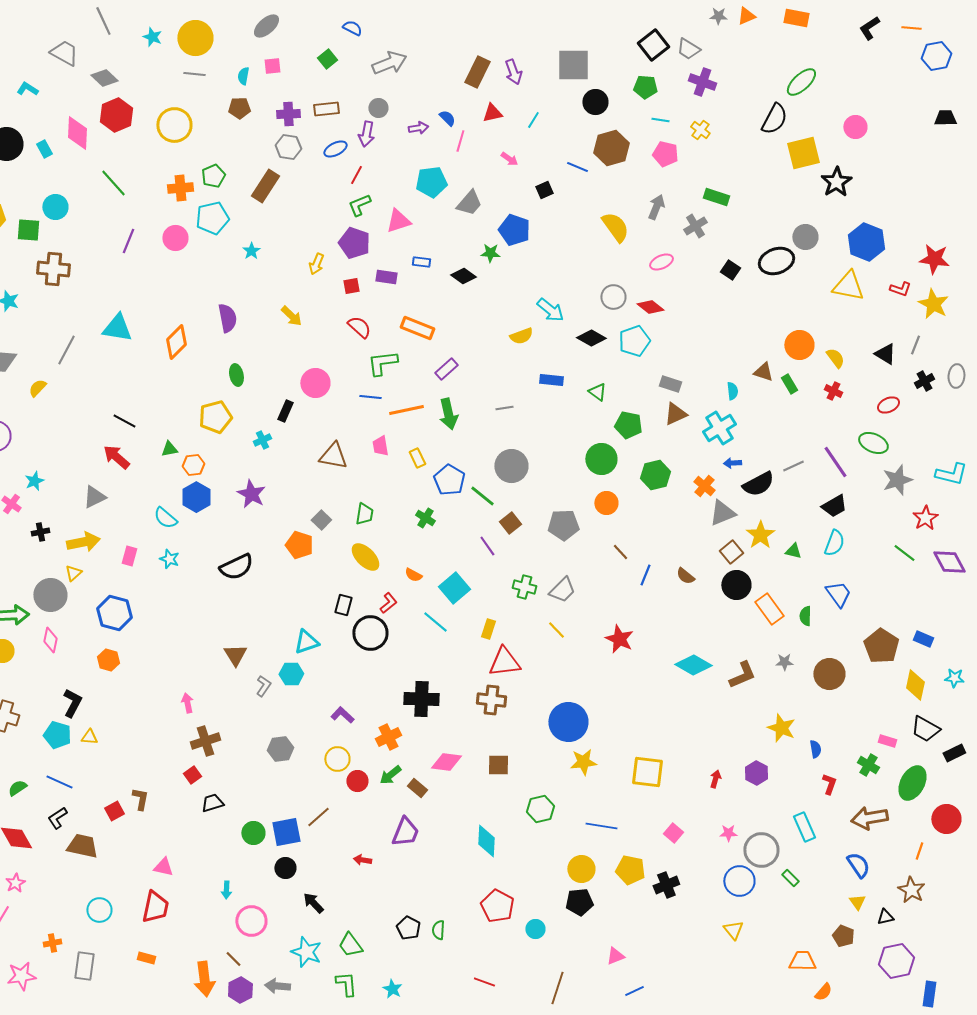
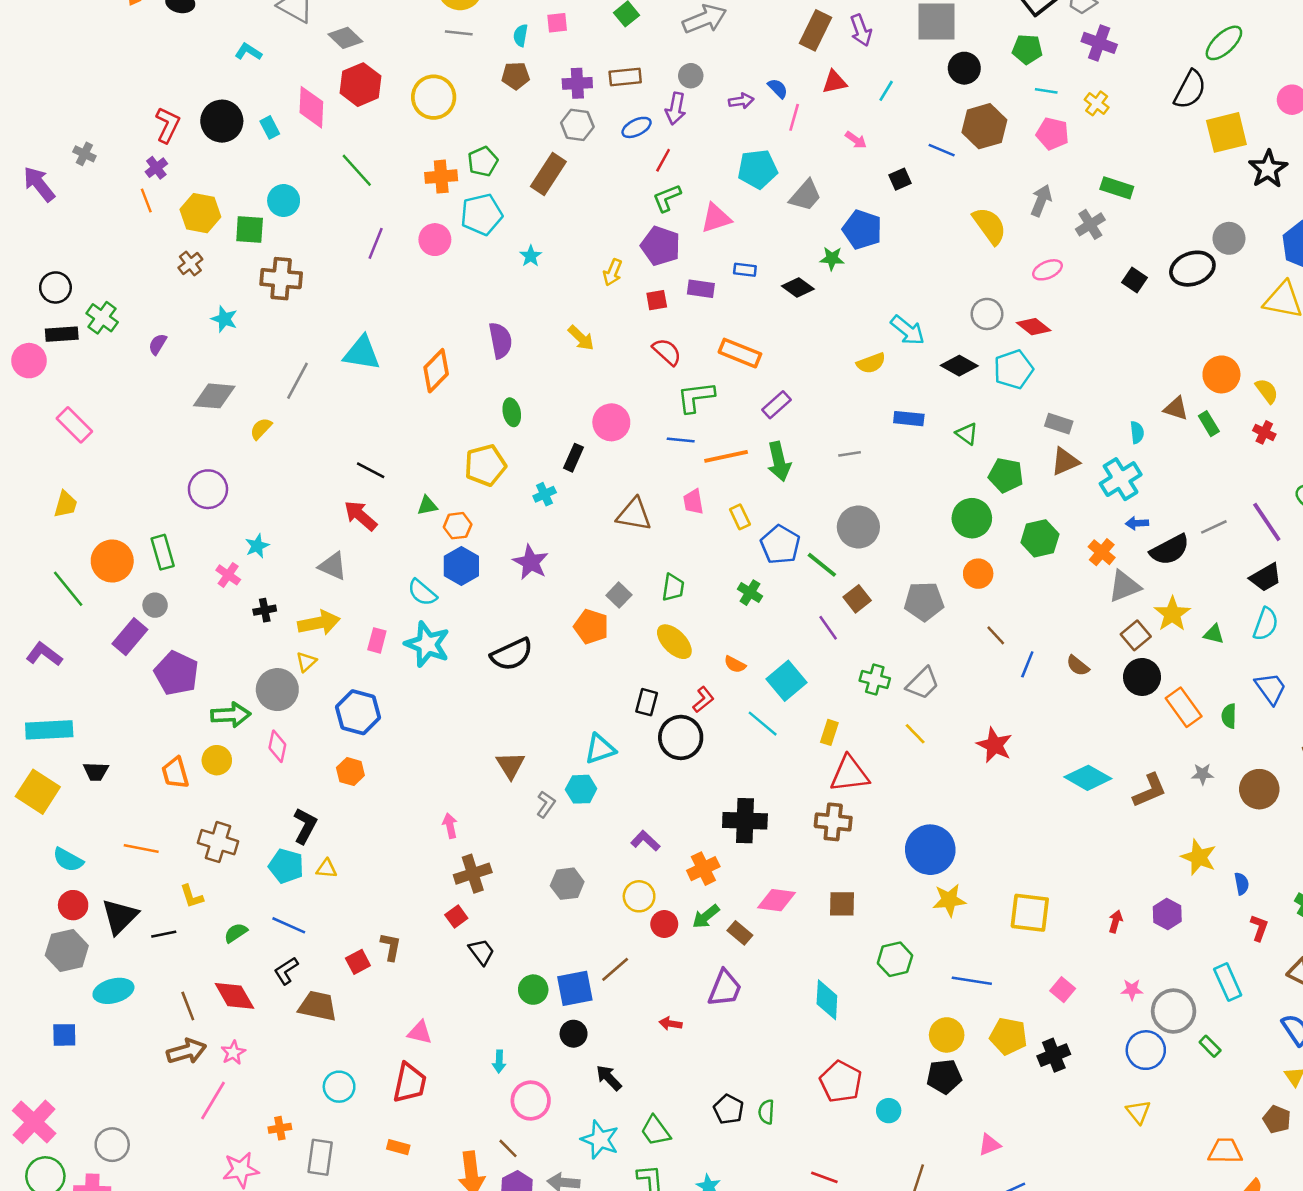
gray triangle: (94, 497) -> (333, 566), turned 50
cyan star: (169, 559) -> (427, 644), size x1.8
black trapezoid: (212, 803) -> (482, 952), turned 70

